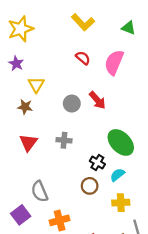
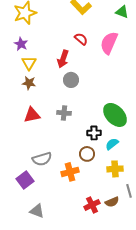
yellow triangle: (36, 85) -> (29, 63), moved
red arrow: (97, 100) -> (63, 59), moved, turned 60
red triangle: (28, 142) -> (32, 115), turned 42
black cross: (97, 163) -> (94, 133), turned -32
gray semicircle: (40, 191) -> (42, 159), turned -84
orange cross: (60, 220) -> (70, 172), moved

